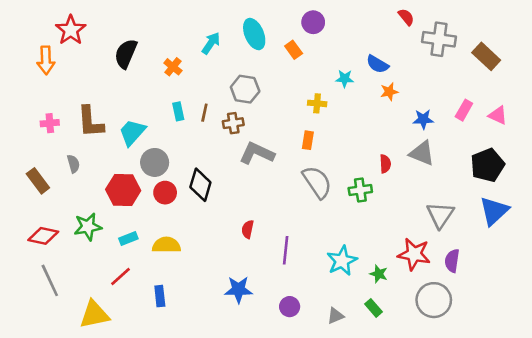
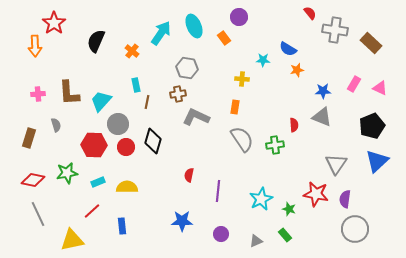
cyan arrow: (211, 43) -> (161, 33), size x1.4
brown line: (204, 113) -> (147, 102), moved
brown rectangle: (38, 181) -> (29, 138), turned 54
gray circle: (434, 300) -> (355, 229), moved

